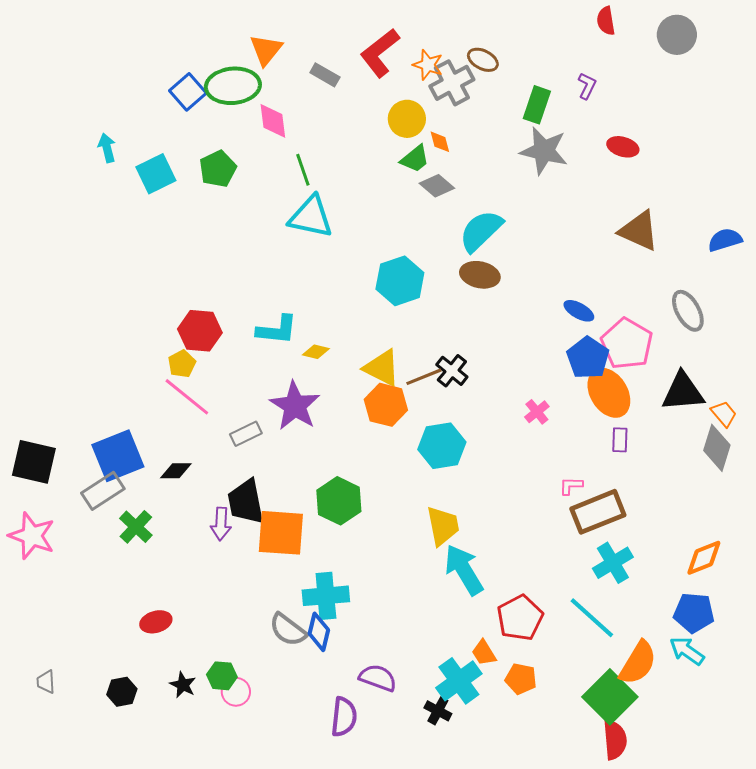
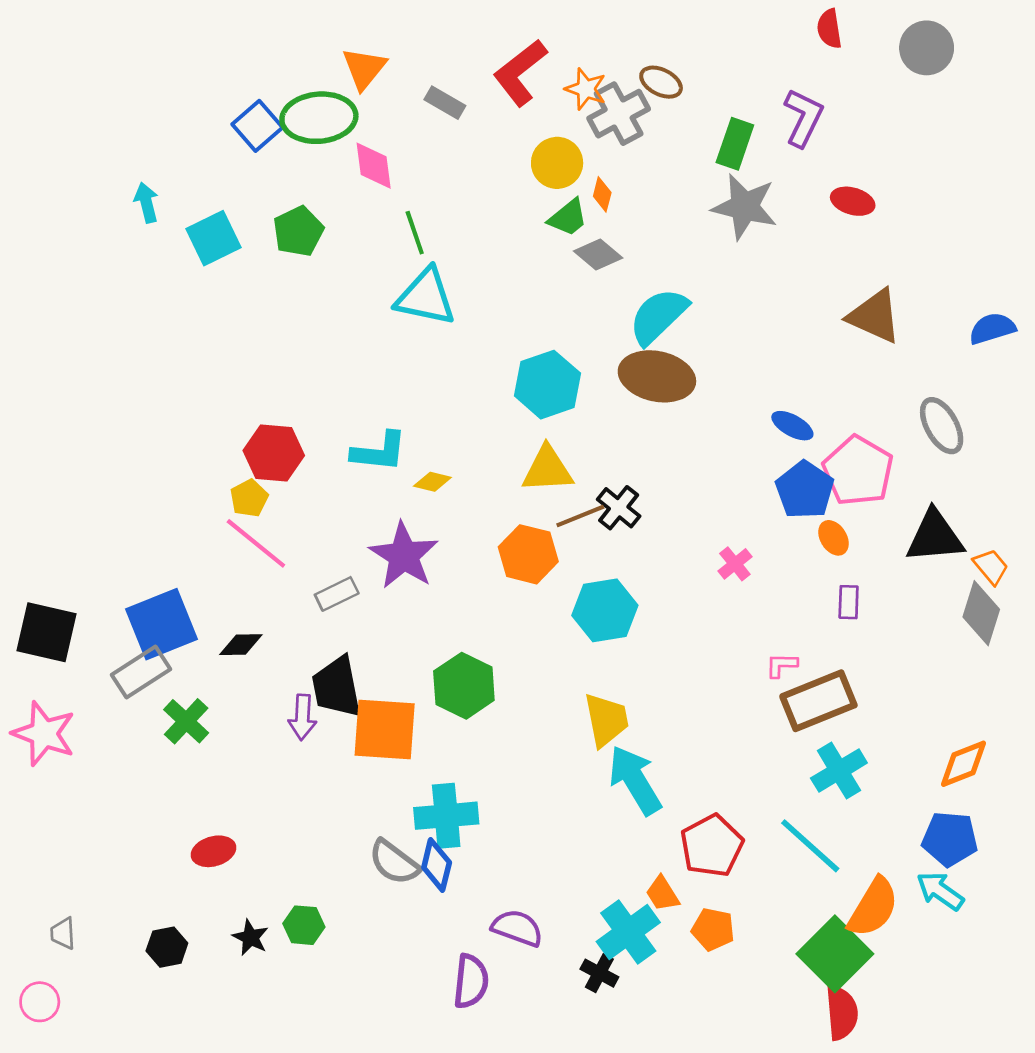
purple L-shape: (587, 86) -> (803, 118), size x1.6
orange diamond: (440, 142) -> (602, 194), turned 30
brown ellipse: (480, 275) -> (657, 376), size x1.4
yellow triangle: (382, 368) -> (547, 469), moved, turned -30
orange ellipse: (609, 393) -> (833, 538), size x0.5
pink circle: (236, 692) -> (40, 1002), moved

